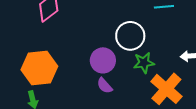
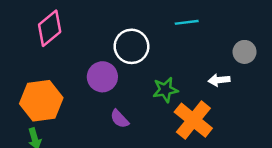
white circle: (130, 36) -> (131, 46), moved
purple circle: (103, 60) -> (102, 77), moved

